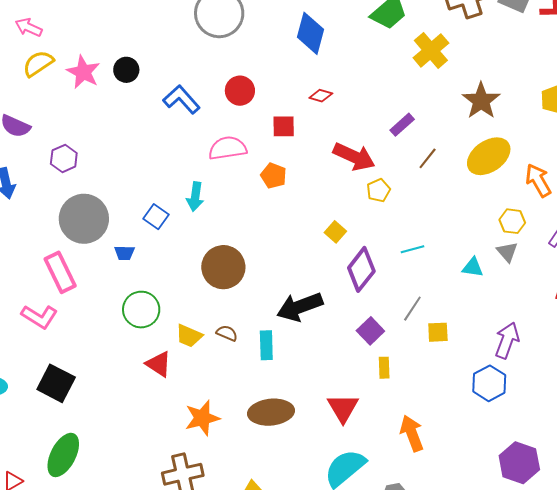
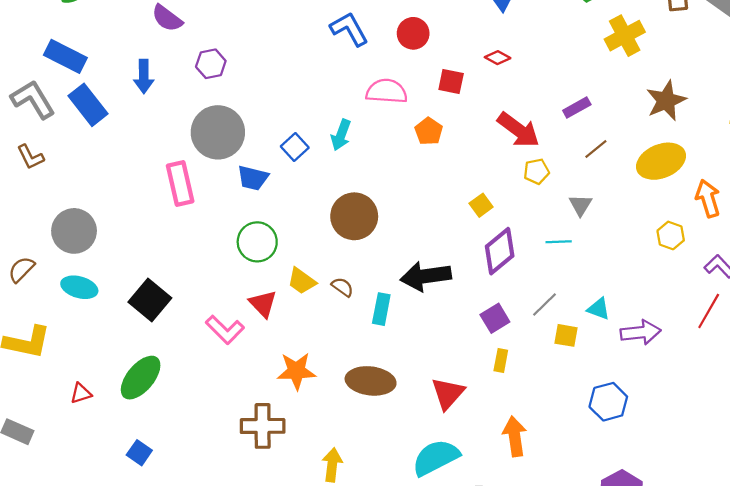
gray triangle: (507, 252) -> (580, 205), moved
blue trapezoid: (124, 253) -> (253, 178), size x1.4
cyan triangle: (473, 267) -> (599, 309), moved
pink L-shape: (39, 317) -> (225, 330), moved
purple arrow: (507, 340) -> (641, 332), moved, turned 51

